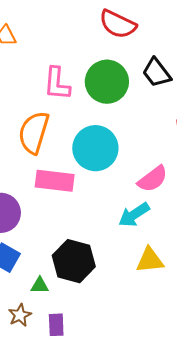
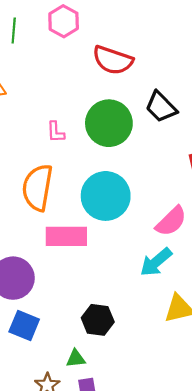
pink L-shape: (57, 84) -> (56, 132), size x0.6
black hexagon: (74, 261) -> (98, 320), size x0.7
green triangle: (40, 285) -> (76, 359), moved

